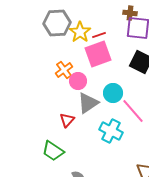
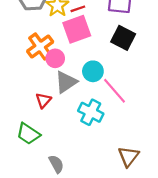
orange cross: (64, 70) -> (40, 46), size x1.4

